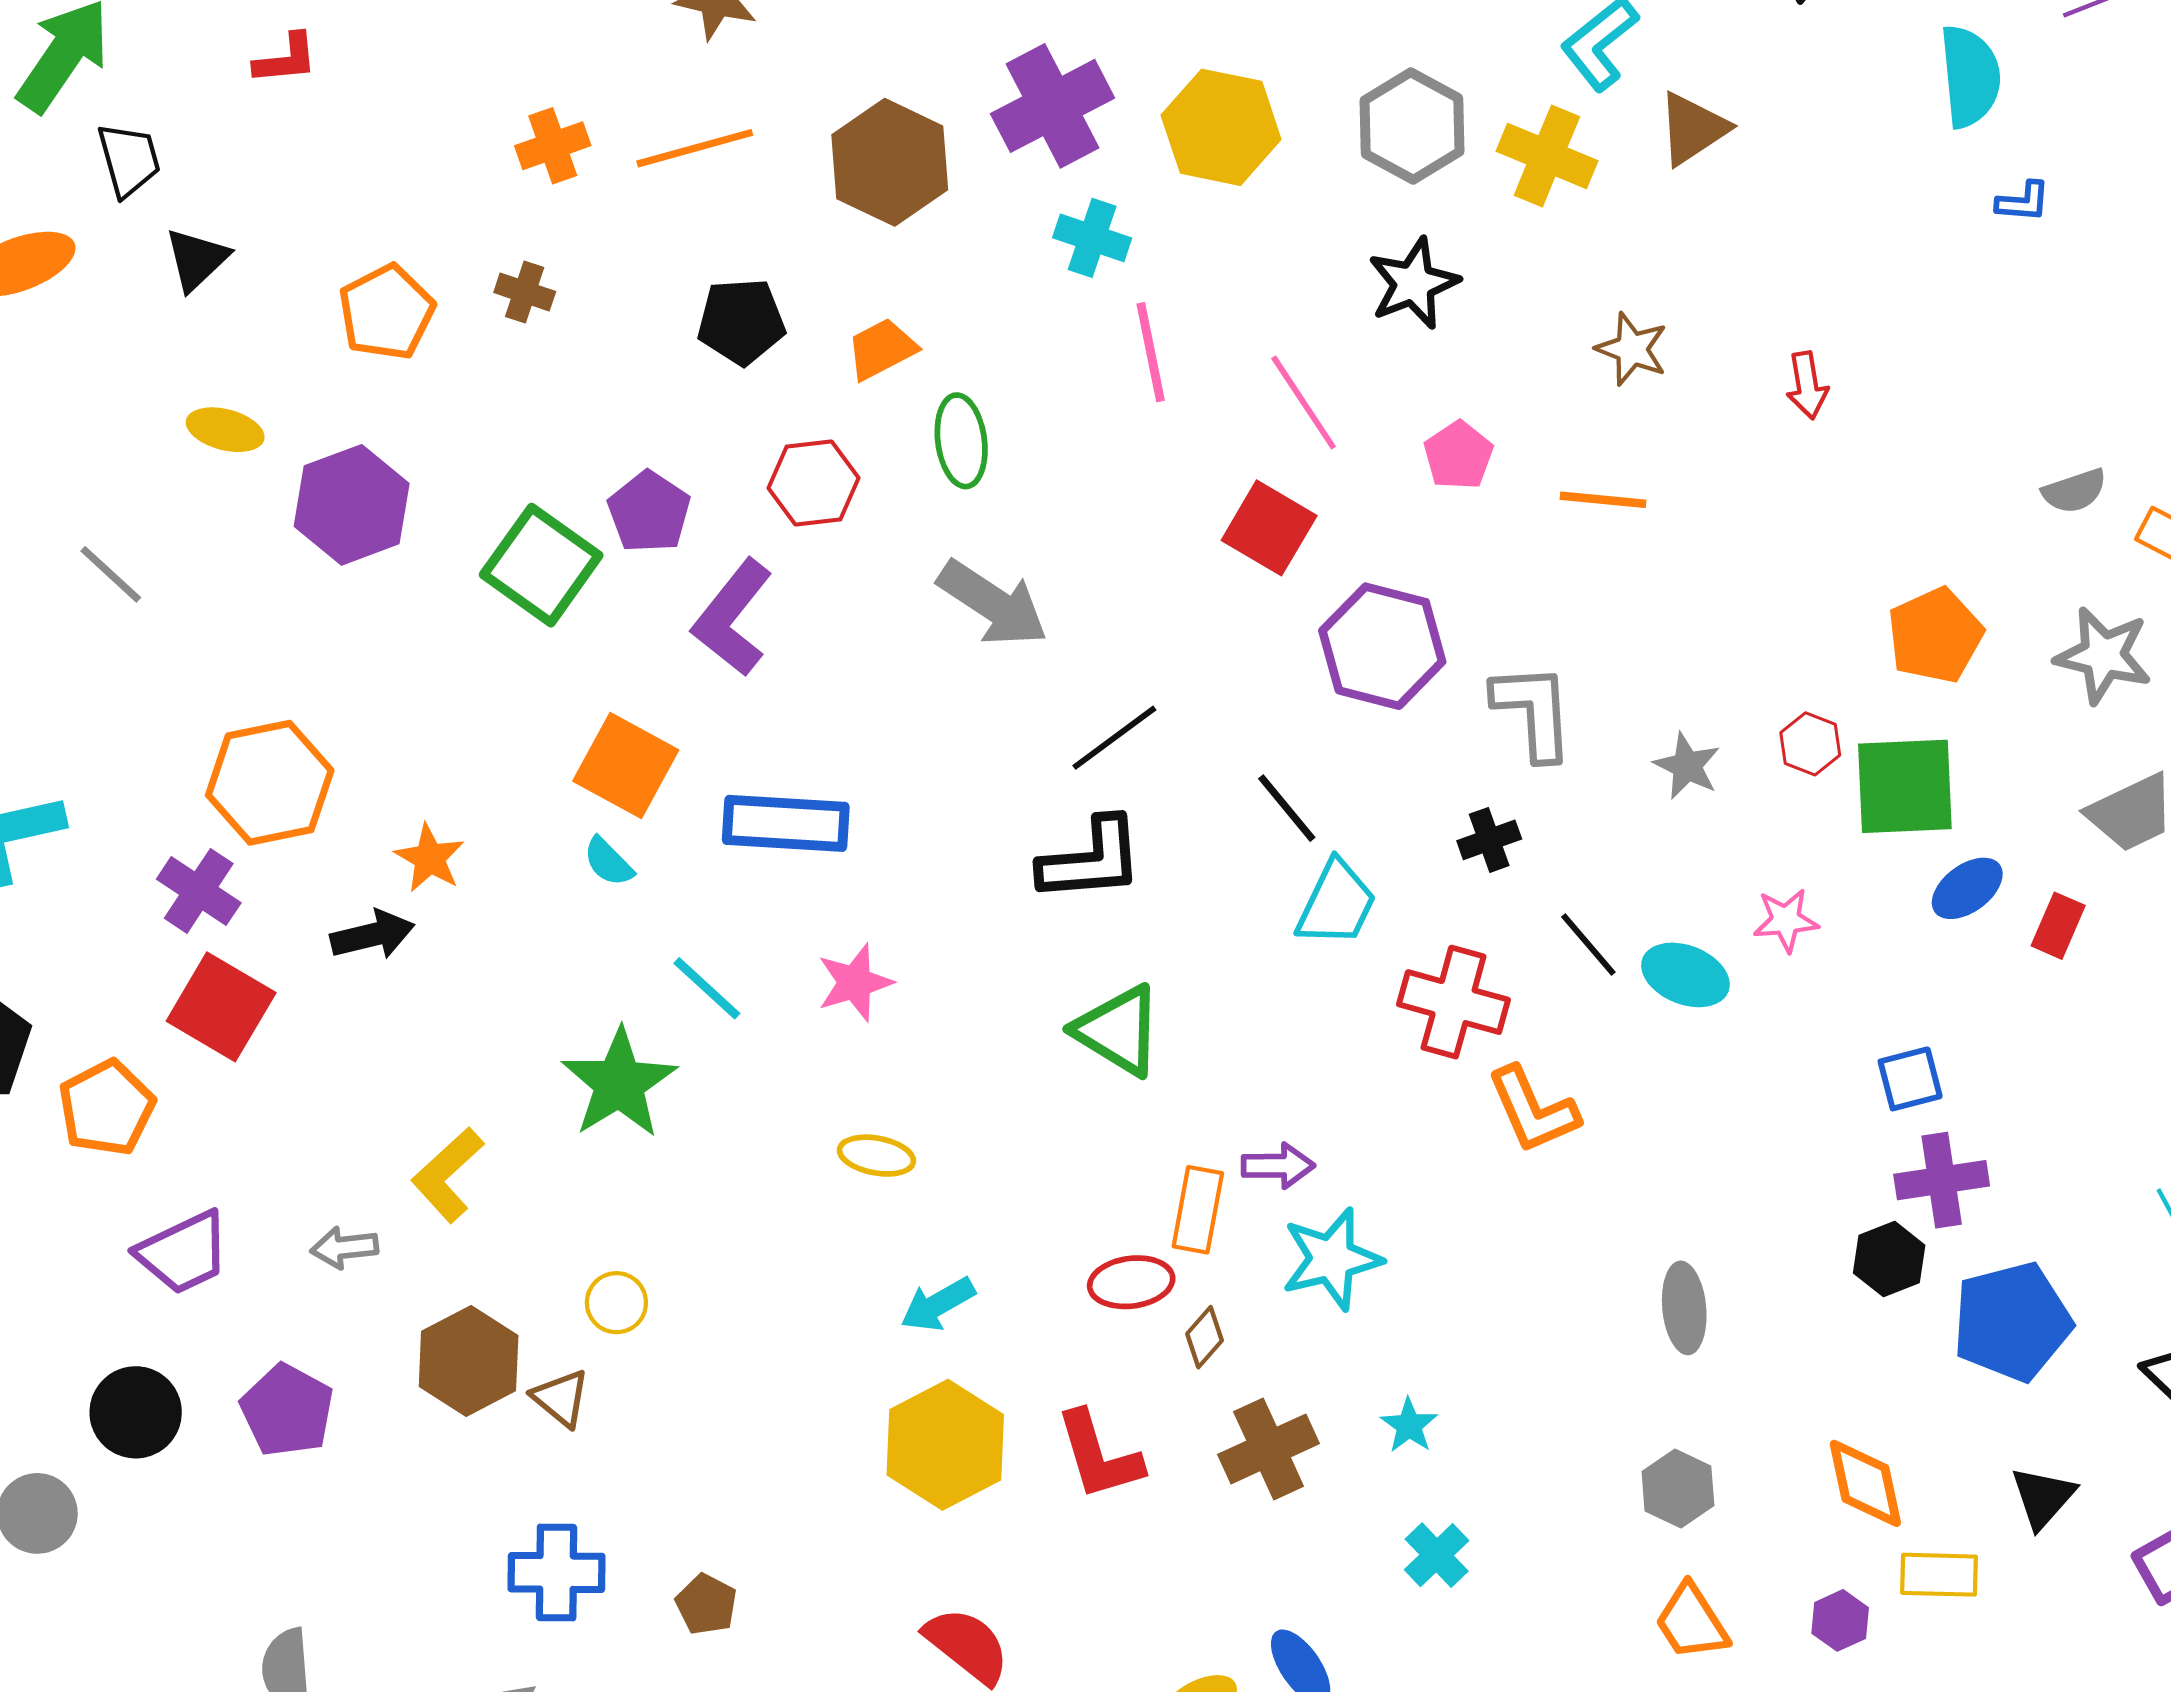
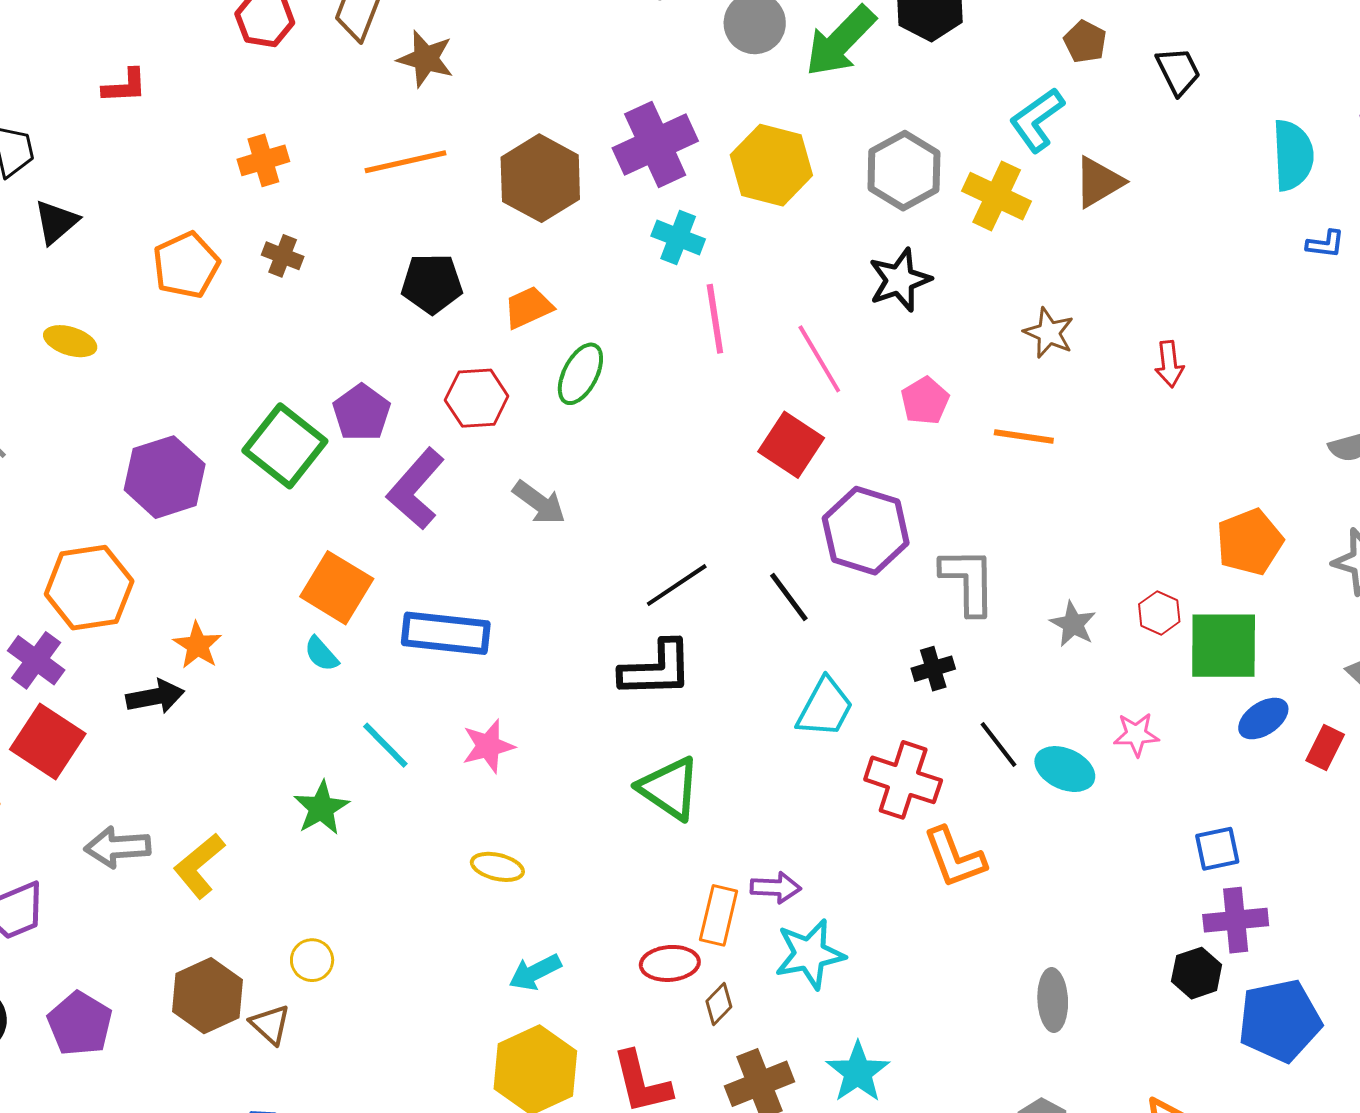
orange cross: (553, 146) -> (263, 160), moved
green ellipse: (961, 441) -> (580, 374), turned 32
purple hexagon: (352, 505) -> (165, 477), moved
gray arrow: (993, 603) -> (539, 503), moved, size x0.7
black line: (1287, 808) -> (789, 597), moved
green star: (619, 1083) -> (321, 808), size x0.7
gray arrow: (344, 1247) -> (117, 847), moved, size x1.4
cyan star: (1409, 1425) -> (858, 1072), size x1.6

